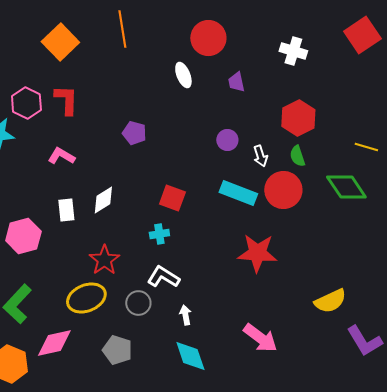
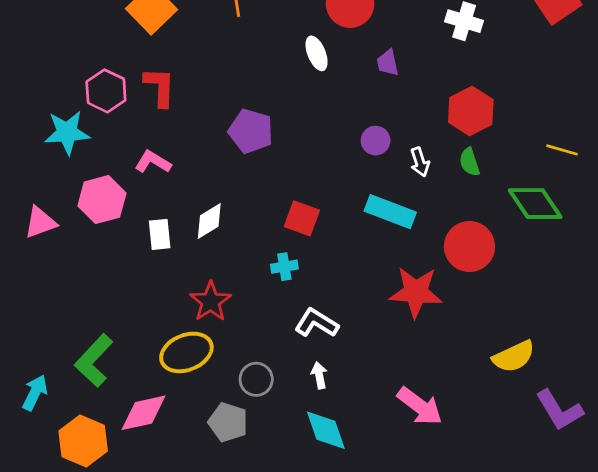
purple pentagon: (134, 133) -> (251, 131), size x1.4
red circle: (283, 190) -> (469, 247), moved
pink hexagon: (23, 236) -> (102, 200), moved
white L-shape: (163, 277) -> (317, 323), moved
gray circle: (138, 303) -> (256, 379), moved

